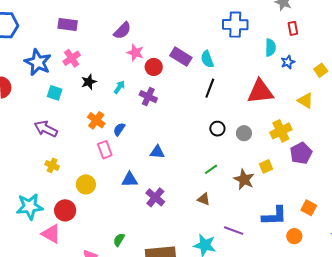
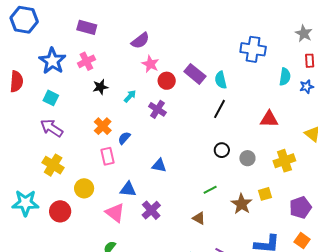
blue star: (288, 62) -> (307, 87), moved
red triangle: (260, 92) -> (269, 119), size x0.7
cyan square: (55, 93) -> (51, 98), moved
purple pentagon: (301, 153) -> (300, 207), moved
yellow cross: (52, 165) -> (53, 165), size x1.5
pink triangle: (51, 234) -> (115, 213), moved

